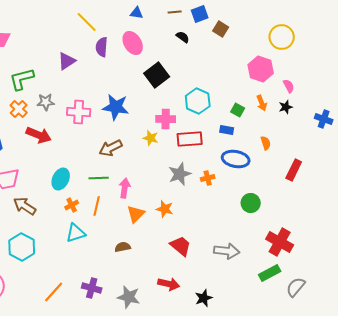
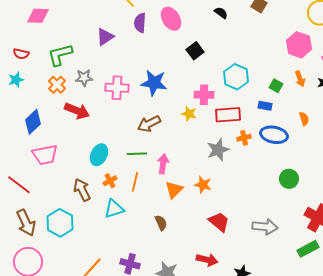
black square: (157, 75) -> (195, 51), size x0.7
orange cross: (208, 178) -> (244, 138), moved
brown arrow: (25, 206) -> (82, 190), moved, turned 30
brown semicircle: (123, 247) -> (161, 223), turned 77

